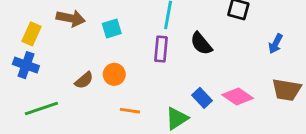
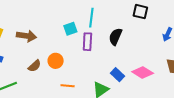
brown arrow: (71, 18) -> (26, 36), moved
cyan square: (112, 29) -> (70, 29), moved
black semicircle: (201, 44) -> (115, 37), turned 66

